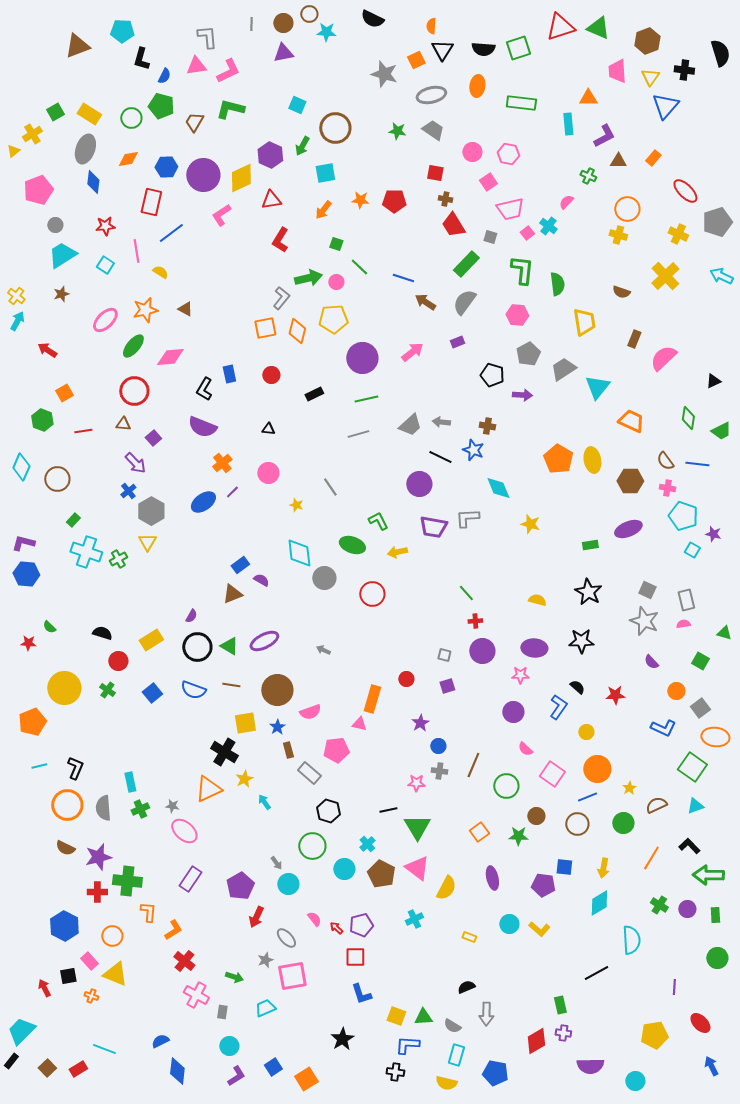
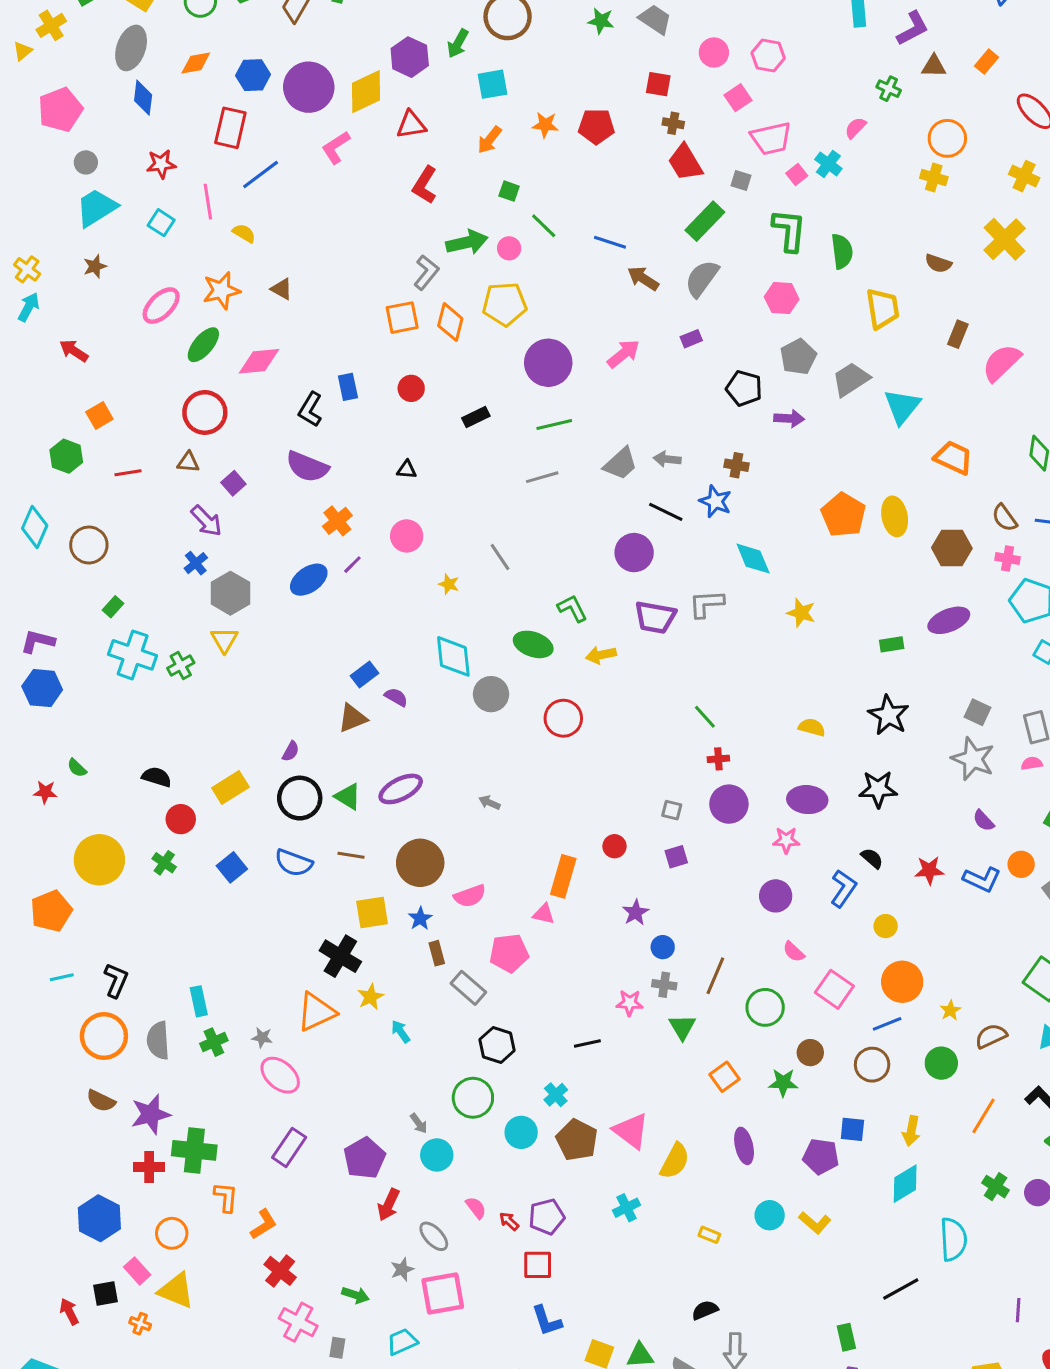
blue L-shape: (663, 728) -> (982, 879), moved
green triangle: (417, 827) -> (682, 1027), moved, size x0.7

